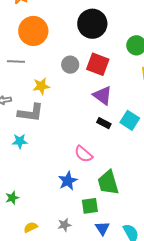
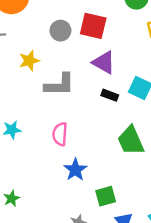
gray L-shape: (31, 113) -> (60, 85), moved
pink semicircle: (83, 154) -> (60, 134), moved, turned 60
green trapezoid: (108, 183) -> (131, 141), moved

